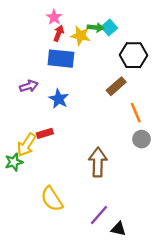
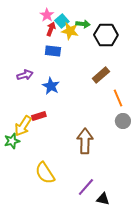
cyan square: (109, 28) -> (62, 21), moved
black hexagon: (133, 55) -> (106, 35), moved
blue rectangle: (61, 59) -> (53, 51), size x0.7

